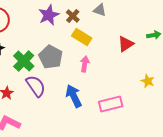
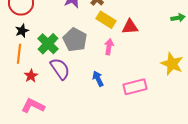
red triangle: (126, 44) -> (130, 27), moved, turned 30
yellow star: (148, 81) -> (172, 64), size x1.6
blue arrow: (74, 96) -> (98, 79), size x0.7

